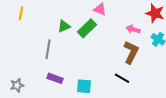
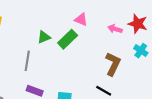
pink arrow: (133, 29) -> (115, 29), moved

